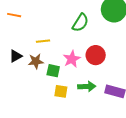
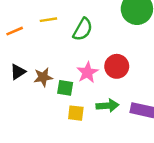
orange line: (14, 15) -> (15, 31), moved, turned -32
green semicircle: (80, 23) -> (83, 29), moved
yellow line: (43, 41) -> (48, 20), moved

